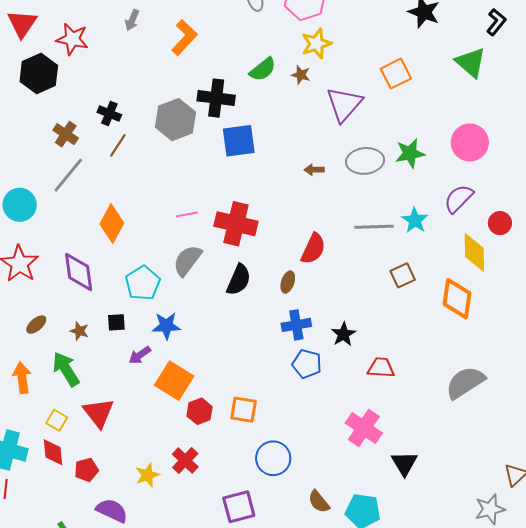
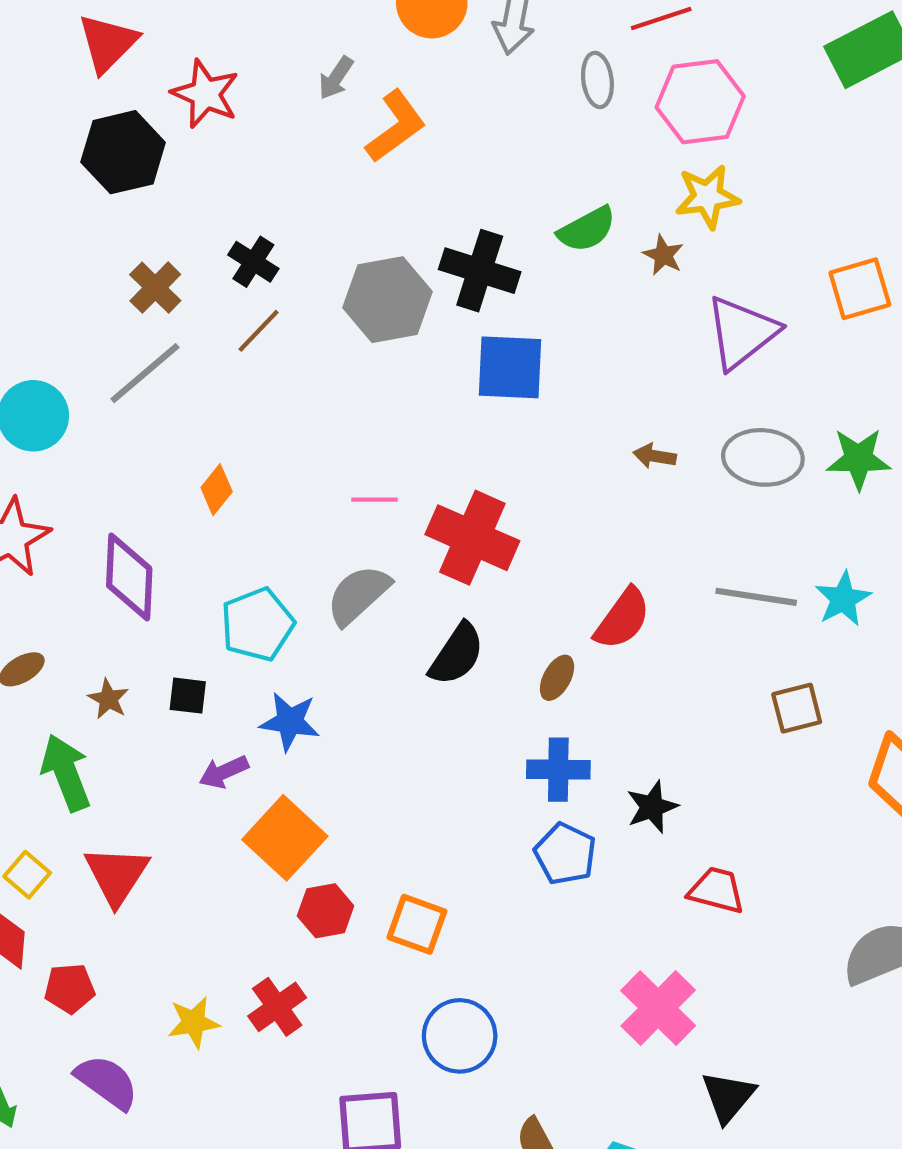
orange L-shape: (184, 37) -> (396, 126), moved
orange diamond: (112, 223) -> (217, 490), size x0.6

